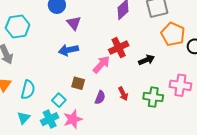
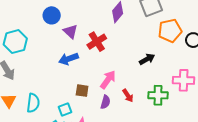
orange pentagon: (173, 34) -> (170, 31), turned -30
red cross: (119, 48) -> (97, 42), moved
pink arrow: (101, 64) -> (108, 80), moved
cyan square: (59, 100) -> (65, 110), turned 32

